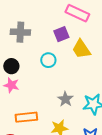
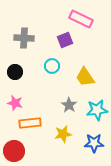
yellow trapezoid: (81, 49) -> (85, 77), moved
pink star: (11, 85) -> (15, 103), moved

